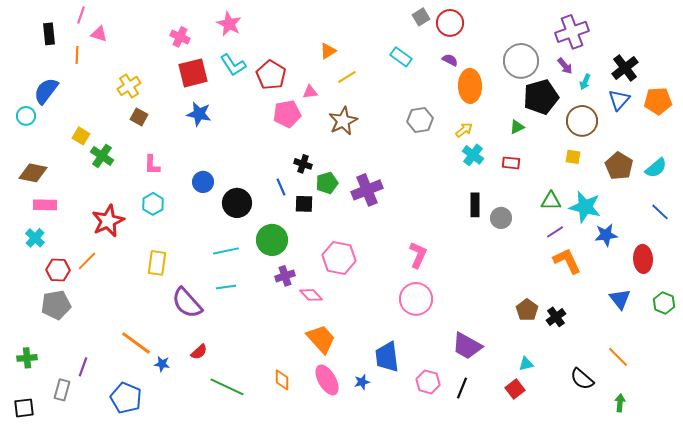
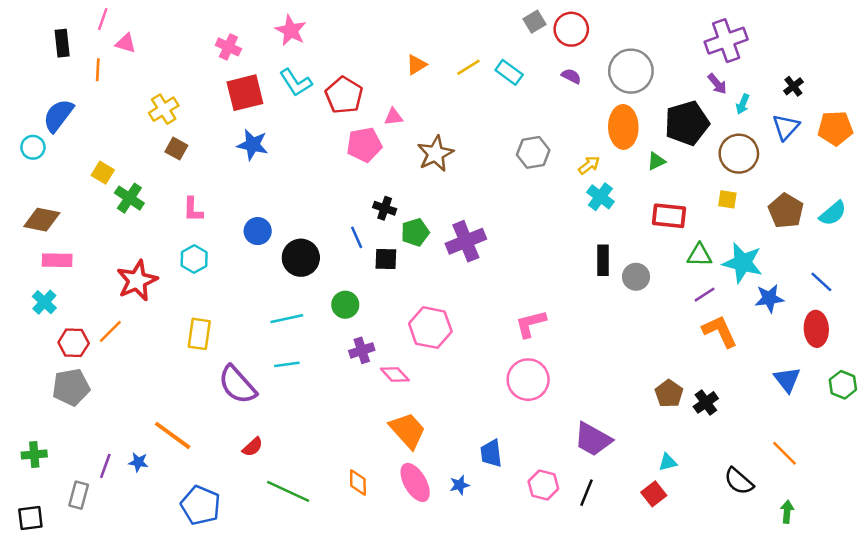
gray circle: (521, 61) -> (631, 71), moved
black cross: (625, 68) -> (793, 86), size x0.6
yellow line: (347, 77) -> (468, 67), moved
orange ellipse: (470, 86) -> (623, 127), moved
red rectangle: (511, 163) -> (669, 216), moved, size x1.5
blue line: (660, 212) -> (821, 282), moved
green circle: (272, 240) -> (345, 305), size x0.7
pink L-shape: (418, 255) -> (531, 324), turned -128
blue trapezoid: (387, 357) -> (491, 453), size x0.7
blue star: (162, 364) -> (138, 462), moved
blue pentagon: (126, 398) -> (201, 505), moved

